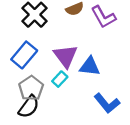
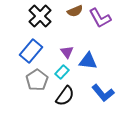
purple triangle: (66, 56) -> (67, 52), size x0.6
black semicircle: (29, 107) -> (65, 96), moved

